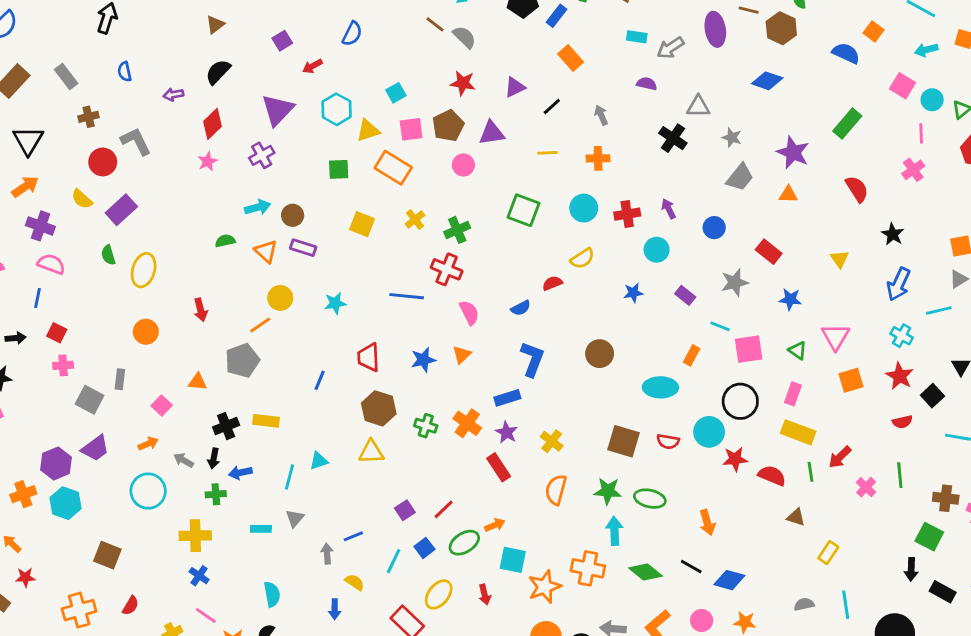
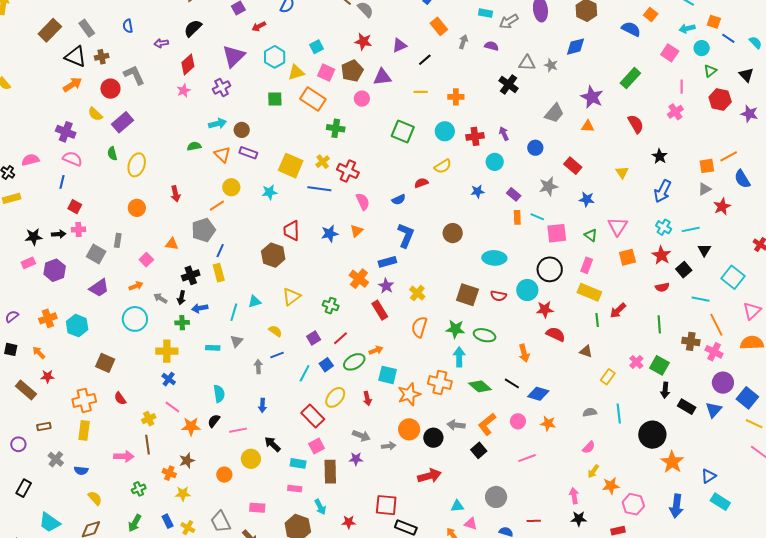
blue diamond: (767, 81) -> (576, 47), turned -35
cyan circle: (932, 100) -> (702, 48), moved
gray arrow: (601, 115) -> (463, 42), moved, turned 40
pink square: (411, 129) -> (326, 73), turned 30
gray star: (732, 138) -> (551, 65), moved
black triangle: (28, 141) -> (76, 57), moved, turned -40
orange arrow: (25, 187) -> (72, 85), moved
yellow cross: (415, 220) -> (323, 162), moved
yellow square: (362, 224) -> (291, 166), moved, size x1.4
green cross: (457, 230) -> (336, 128), moved, turned 30
cyan line: (939, 310) -> (691, 229), moved
black arrow: (15, 338) -> (59, 234), moved
orange rectangle: (692, 355) -> (517, 217), moved, turned -32
blue line: (320, 380) -> (220, 251), moved
brown hexagon: (379, 408) -> (273, 255), moved
yellow rectangle: (266, 421) -> (219, 273), turned 66
green cross: (426, 426) -> (331, 306), moved
yellow triangle: (371, 452) -> (291, 297), turned -36
purple hexagon: (56, 463) -> (55, 270), moved
red semicircle: (772, 476) -> (556, 334), moved
pink cross: (866, 487) -> (636, 362), moved
green square: (929, 537) -> (659, 365), moved
yellow semicircle: (355, 582) -> (275, 331), moved
red semicircle: (130, 606) -> (120, 398), turned 112

